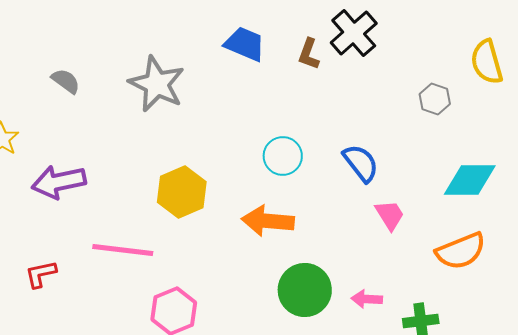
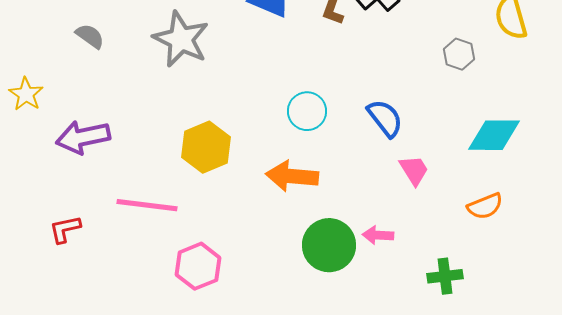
orange semicircle: (461, 251) -> (485, 206), size x0.7
pink arrow: (367, 299) -> (378, 235), moved

